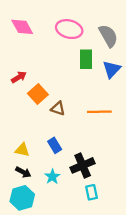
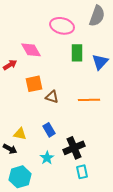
pink diamond: (22, 27) -> (31, 50), moved
gray semicircle: (108, 36) -> (97, 16), moved, turned 50
red arrow: (19, 77) -> (10, 65), moved
orange square: (38, 94) -> (34, 84), turned 30
black arrow: (23, 172) -> (10, 149), moved

